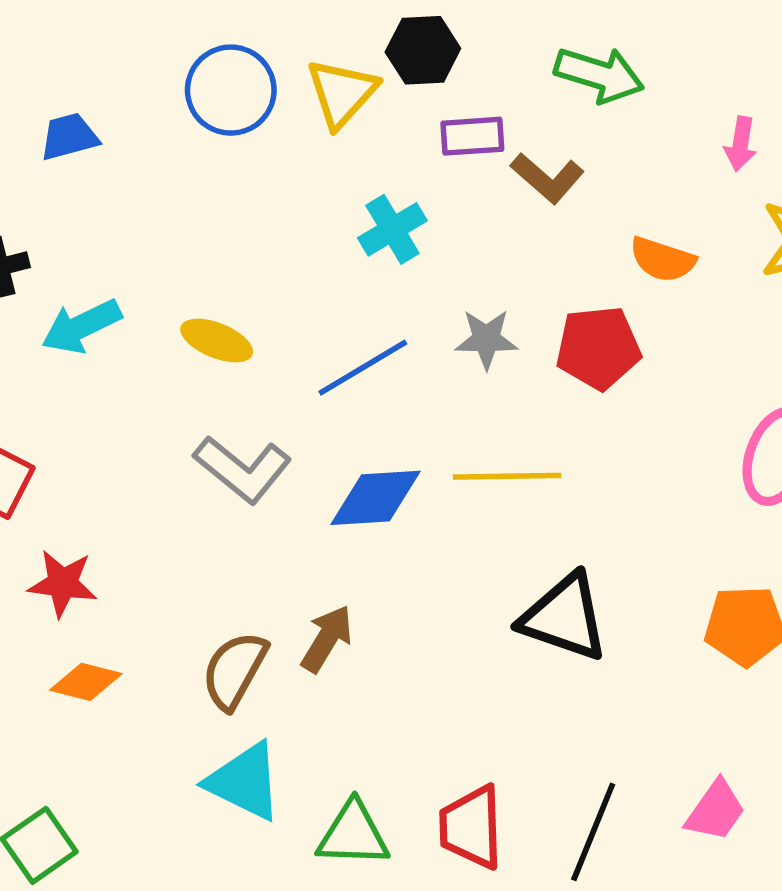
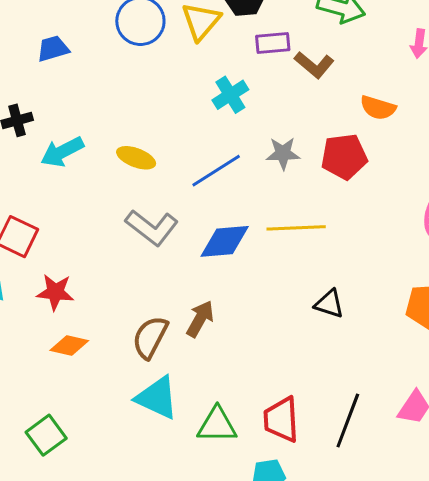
black triangle: (564, 617) -> (329, 304), size x0.6

